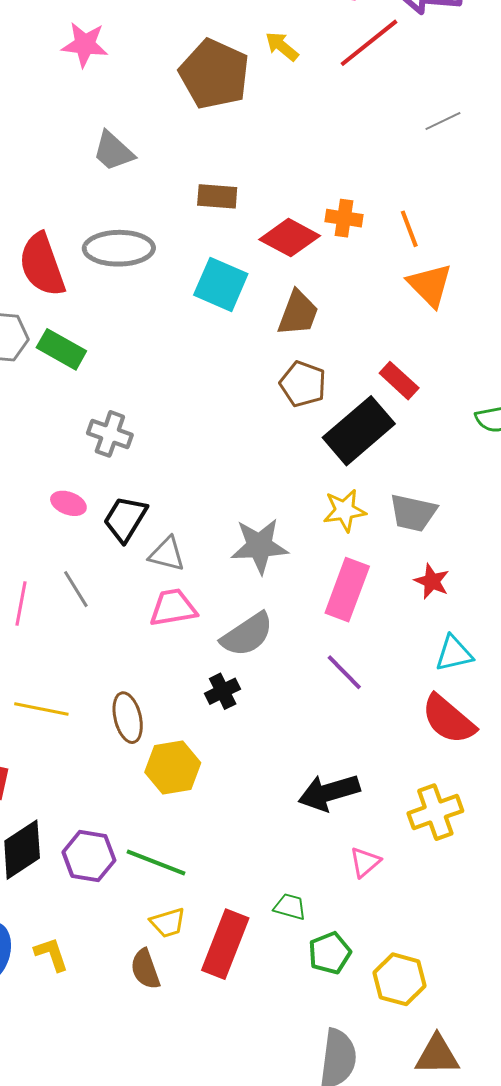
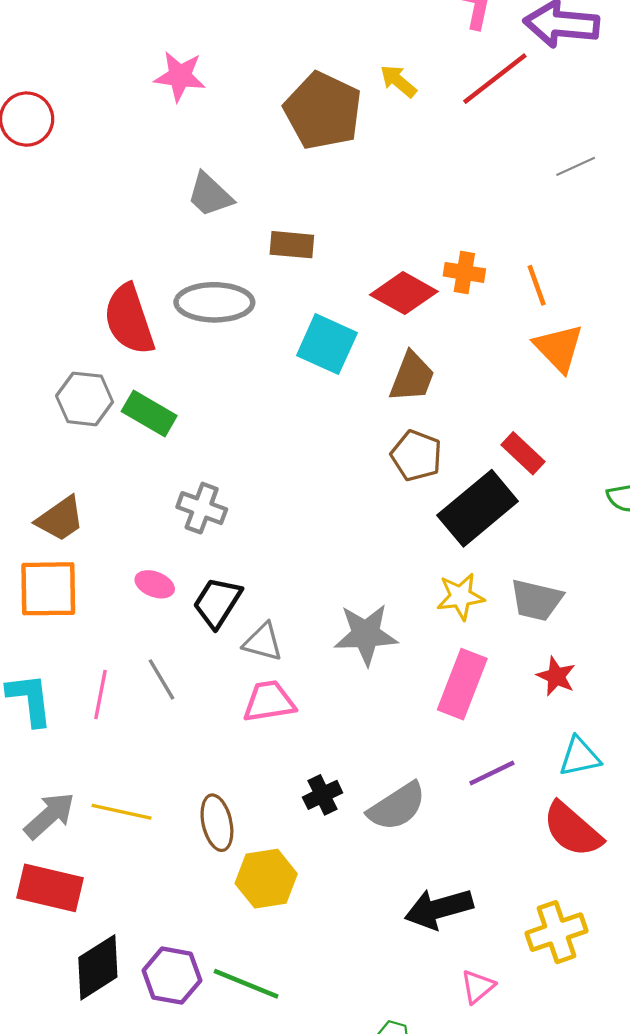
brown rectangle: (217, 196) -> (292, 245), moved
gray semicircle: (247, 635) -> (397, 806), moved
purple line: (344, 672) -> (492, 773), moved, turned -72

